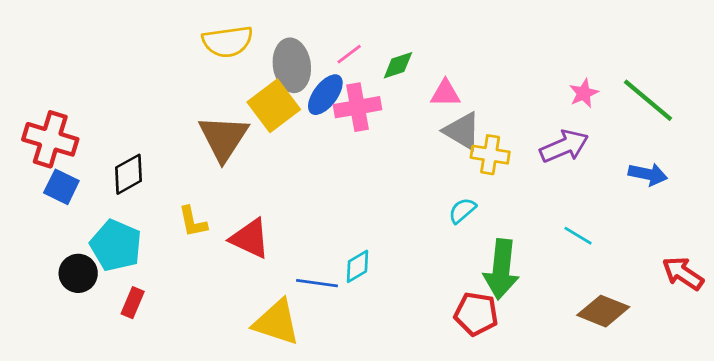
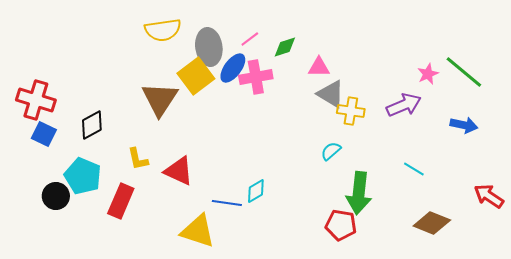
pink star: (584, 93) -> (428, 74), moved
red rectangle: (133, 303) -> (121, 201), moved, size x1.6

